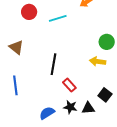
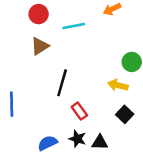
brown triangle: (16, 47) -> (40, 46), moved, turned 42
black square: (105, 95) -> (125, 114), moved

